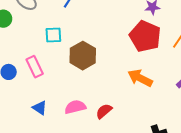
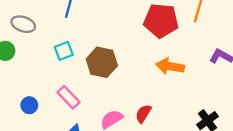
pink rectangle: (35, 67) -> (68, 97), moved

